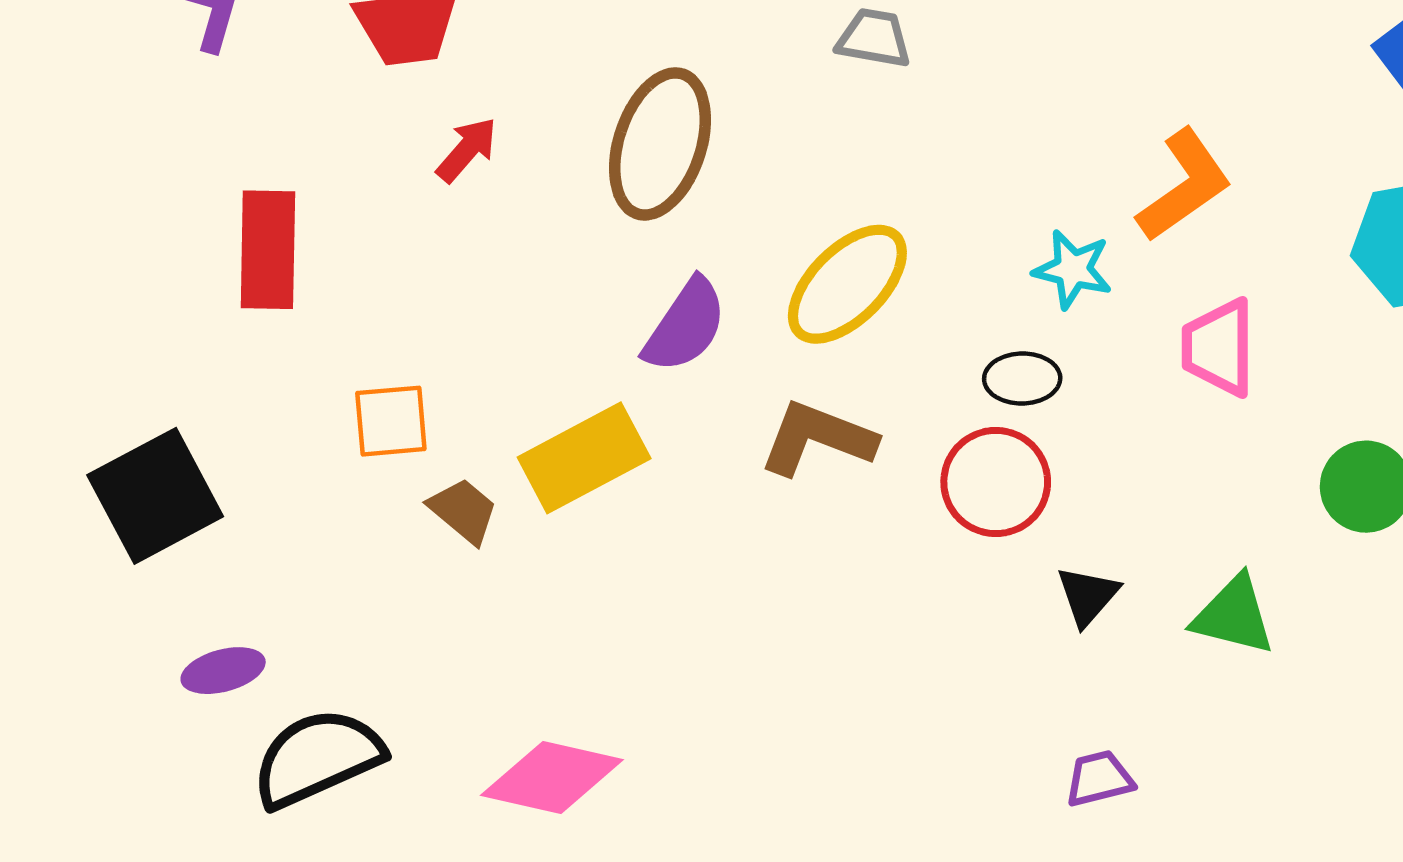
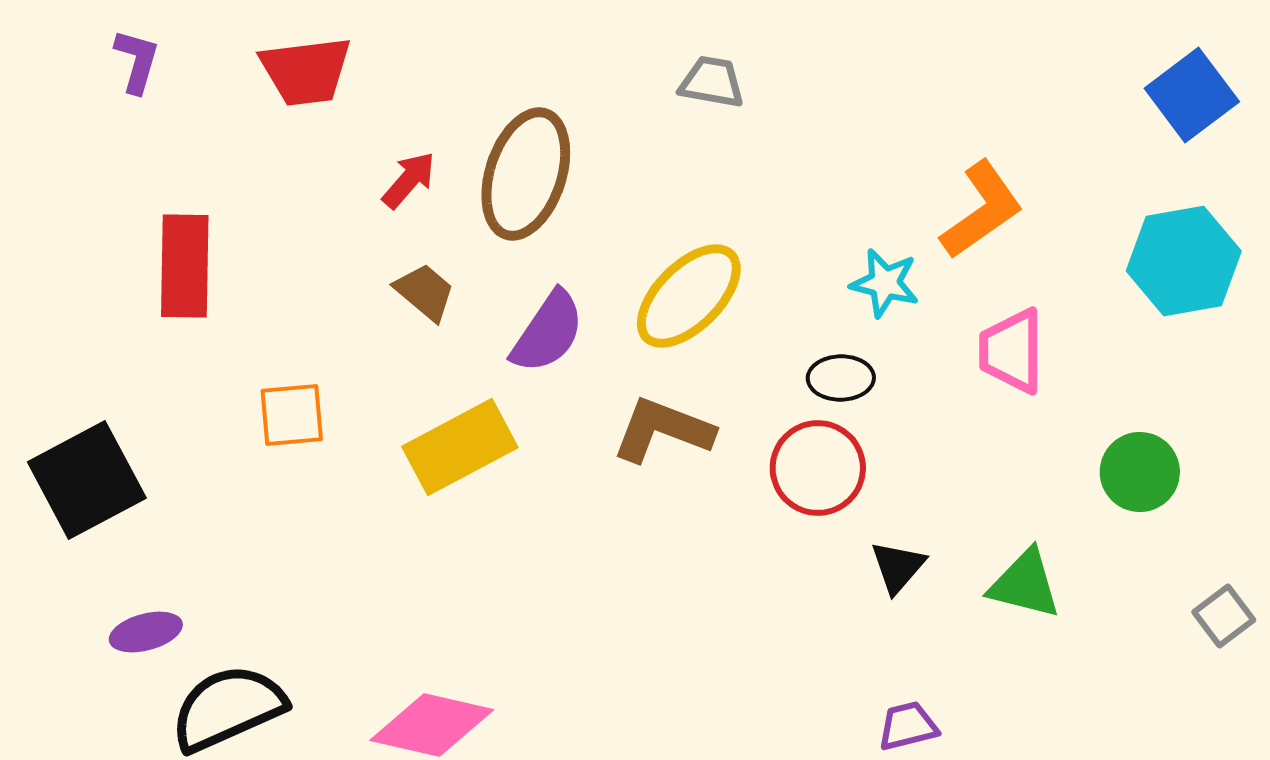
red arrow: (467, 150) -> (409, 180), moved
brown trapezoid: (463, 511) -> (425, 292), moved

